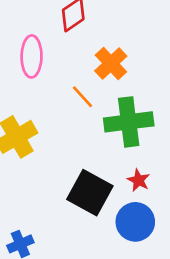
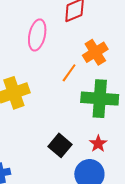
orange line: (83, 97) -> (69, 73), turned 66
black square: (90, 193) -> (60, 145), size x0.7

